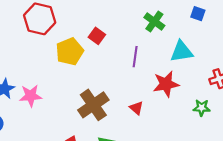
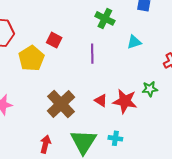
cyan triangle: (182, 52) -> (134, 42), size x0.7
red star: (166, 84) -> (125, 101), moved, turned 30
green star: (202, 108) -> (150, 89), moved

